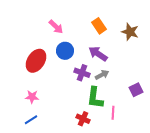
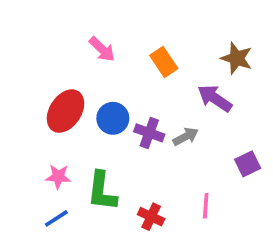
orange rectangle: (99, 26) -> (164, 62), moved
blue circle: (65, 51) -> (113, 118), moved
purple arrow: (98, 54) -> (215, 98), moved
green L-shape: (95, 98) -> (102, 191), moved

